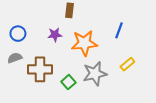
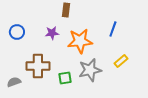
gray semicircle: (15, 58) -> (14, 82), moved
green square: (68, 82) -> (65, 78), turned 32

